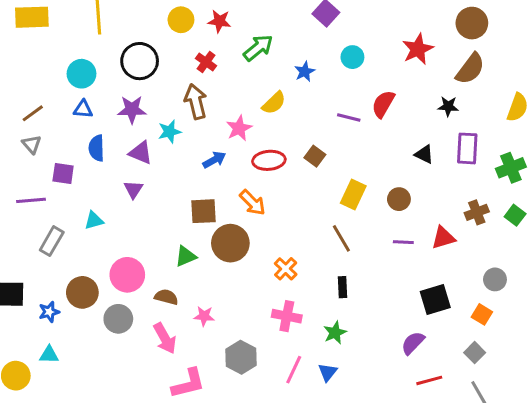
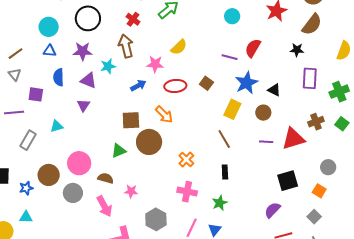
blue star: (305, 72) -> (246, 83), moved, size x1.6
pink star: (239, 128) -> (155, 64), turned 30
black triangle: (424, 154) -> (274, 90), moved
red triangle: (443, 238) -> (293, 139), size x1.4

